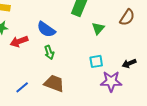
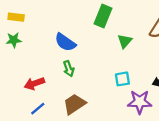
red arrow: (19, 41) -> (34, 84), moved
brown trapezoid: (54, 83) -> (74, 104), turned -55

